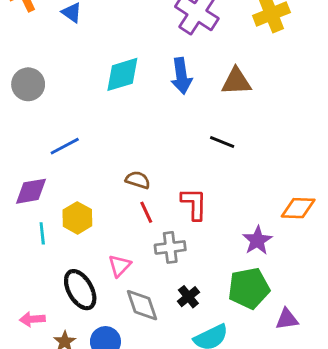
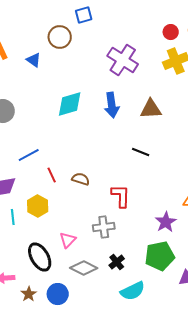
red line: (146, 212) -> (52, 175), moved
gray diamond: (142, 305) -> (84, 268), turned -44

